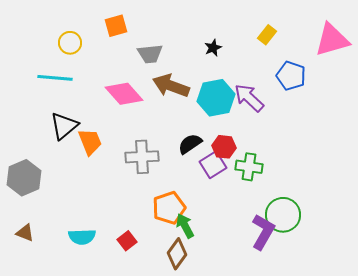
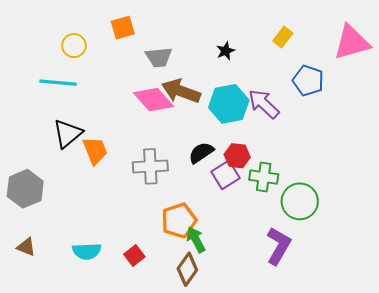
pink diamond: (124, 94) -> (153, 100), moved
green circle: (283, 215) -> (300, 201), moved

